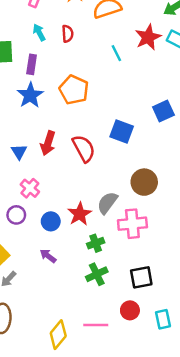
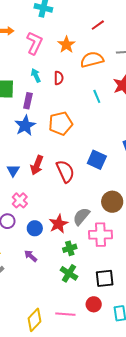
orange pentagon: (74, 90) -> (61, 123), turned 30
green cross: (97, 274) -> (69, 273), turned -36

